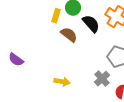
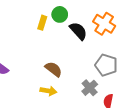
brown semicircle: (69, 35) -> (54, 69), moved

